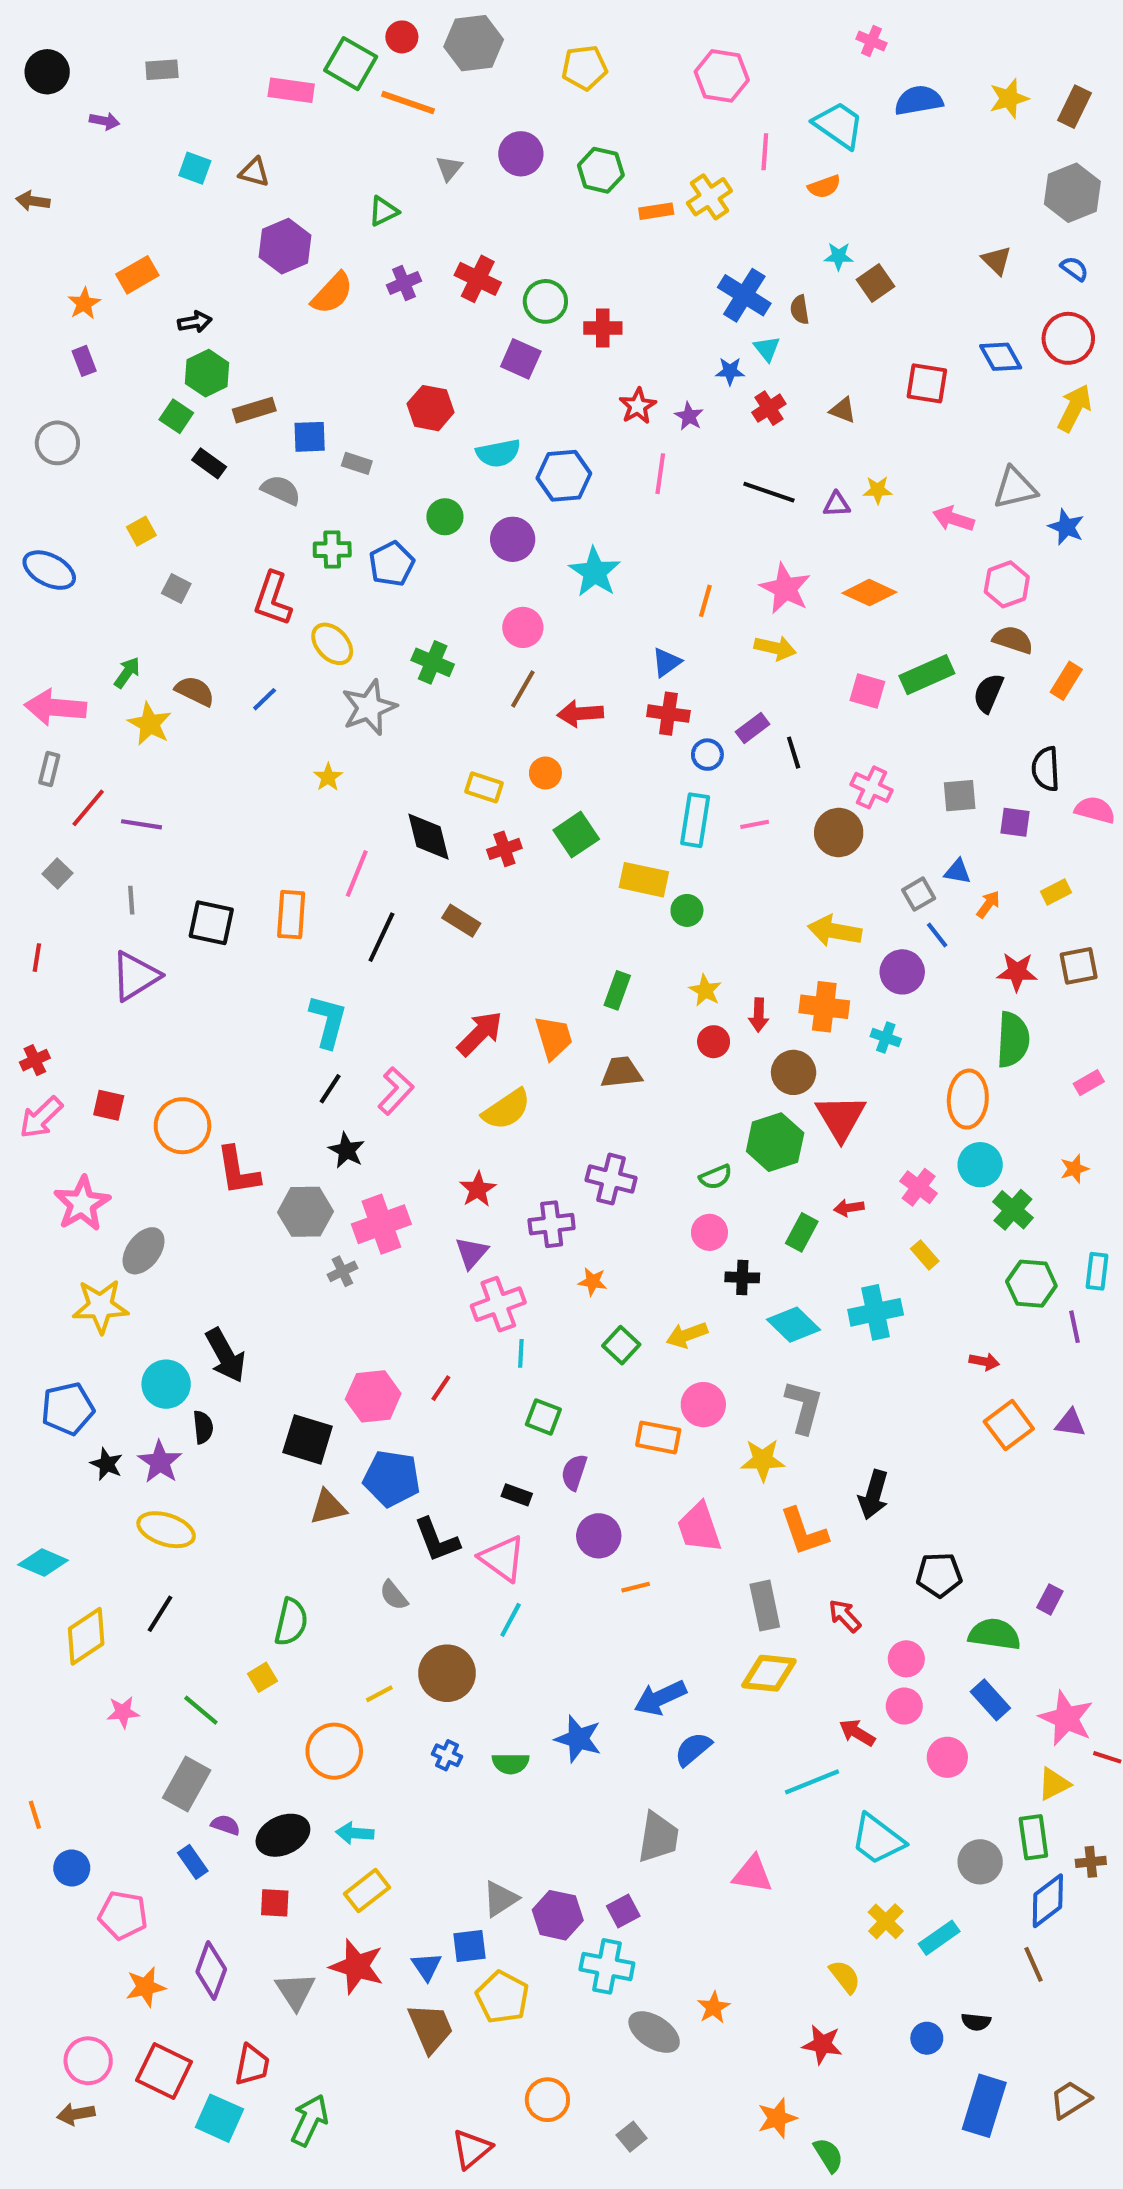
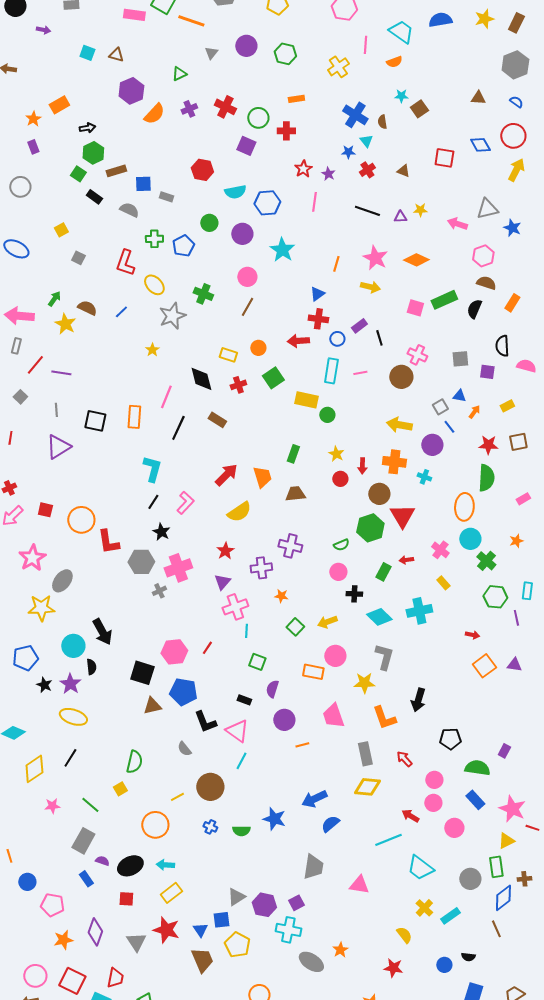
orange rectangle: (656, 211) -> (296, 99), moved
brown triangle: (997, 260) -> (478, 98), turned -42
red arrow: (580, 714) -> (298, 341), moved

